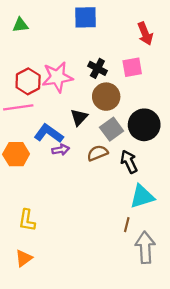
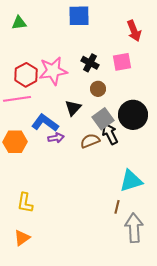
brown circle: (106, 97) -> (98, 89), size x0.6
black arrow: (129, 162) -> (110, 134), moved

